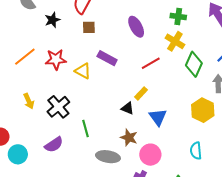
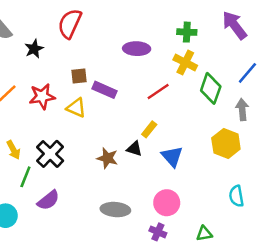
brown square: (89, 27) -> (79, 76), moved
purple ellipse: (136, 27) -> (137, 49), turned -55
green line: (86, 128) -> (25, 177), moved, turned 42
brown star: (129, 137) -> (107, 158), moved
cyan semicircle: (196, 151) -> (236, 196), moved

